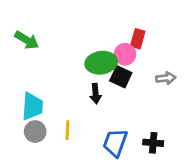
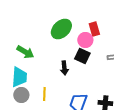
red rectangle: (138, 39) -> (94, 29), turned -32
green arrow: (27, 40) -> (25, 52), moved
green ellipse: (101, 63) -> (61, 29), moved, turned -35

